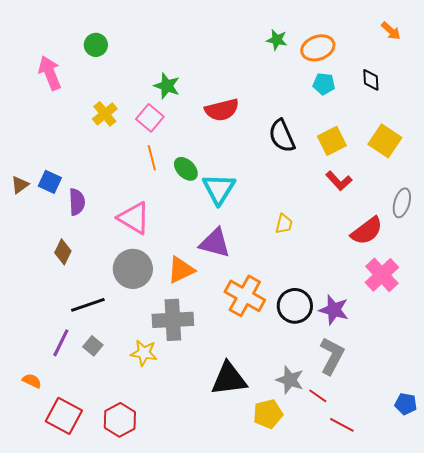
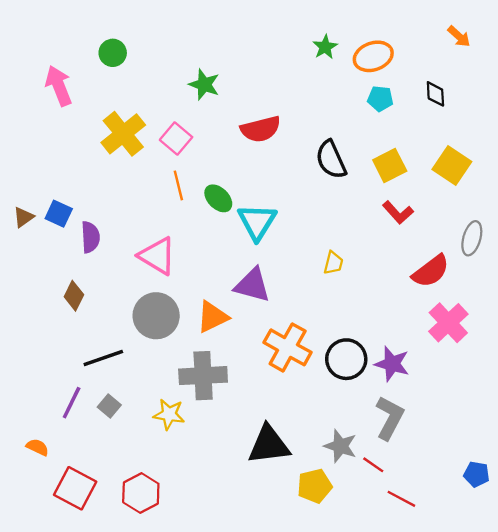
green star: (277, 40) -> (325, 47), turned 30
green star: (167, 86) -> (204, 85), moved
yellow cross: (105, 114) -> (123, 134), size x1.5

